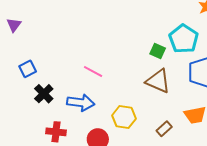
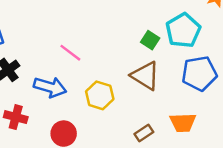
yellow hexagon: (124, 117) -> (100, 95), moved

